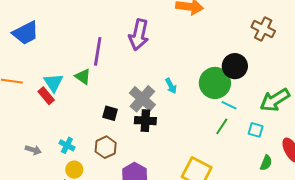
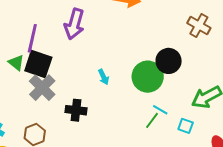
gray cross: (142, 99) -> (42, 88), moved
cyan line: (229, 105) -> (160, 110), moved
black square: (110, 113) -> (38, 64), moved, size x1.8

